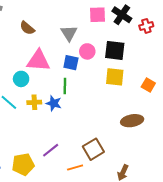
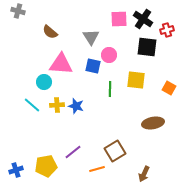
black square: (115, 50) -> (147, 47), moved
green line: (65, 86) -> (110, 89), moved

